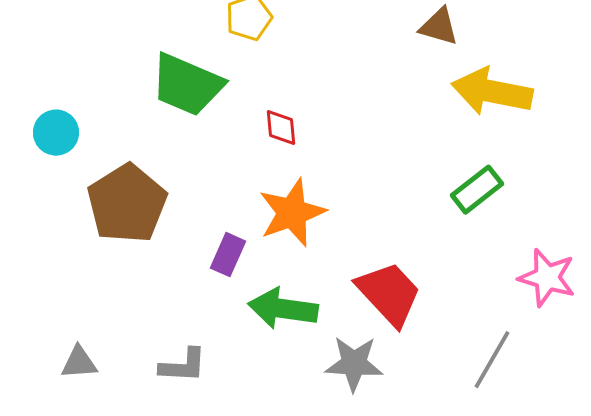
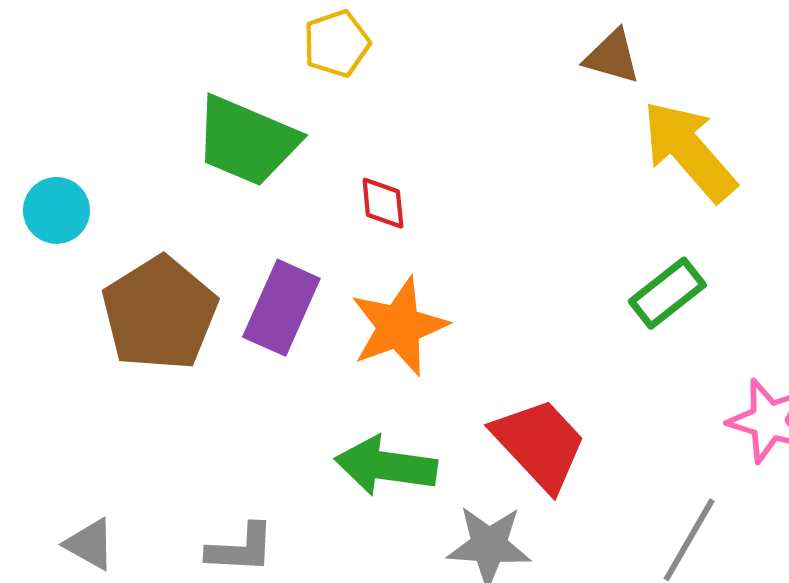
yellow arrow: (492, 92) -> (689, 151), turned 38
purple rectangle: (228, 255) -> (281, 308), moved, size x1.5
gray triangle: (79, 363) -> (90, 544), turned 33

